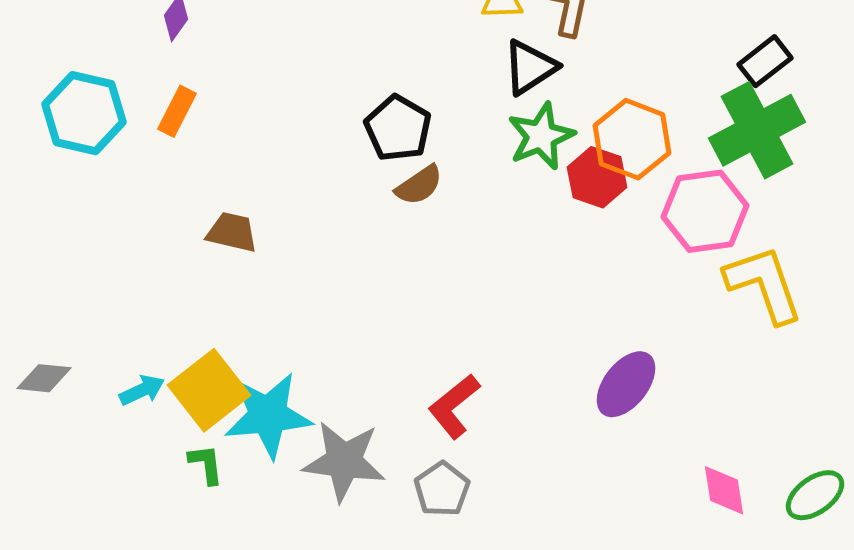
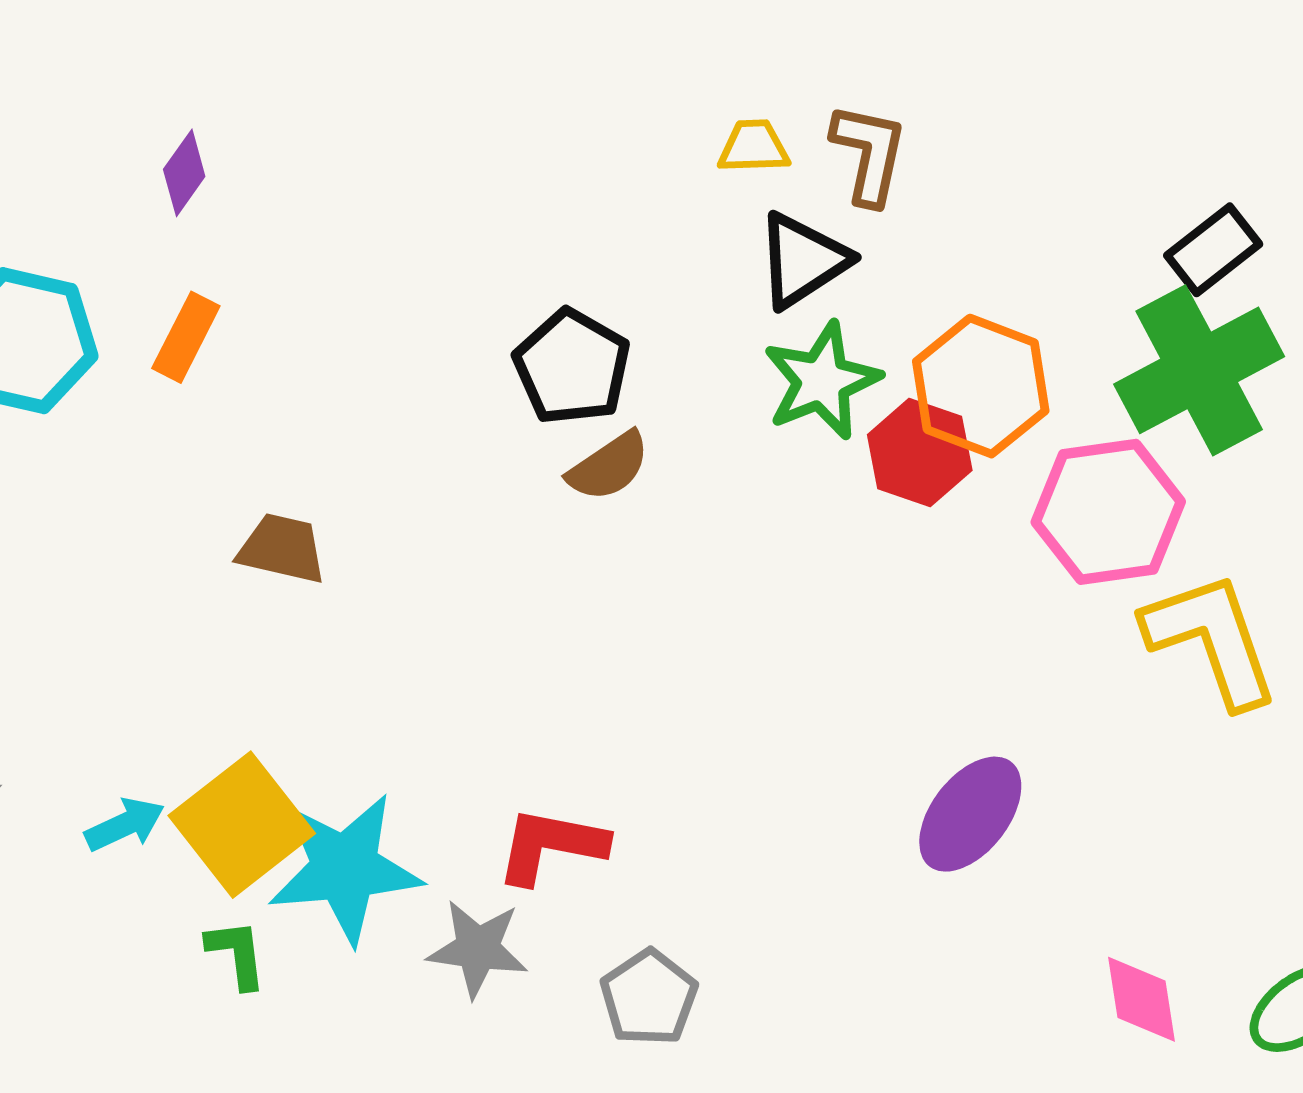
red L-shape: (454, 406) -> (551, 846), moved, turned 50
gray star: (344, 461) -> (478, 949), size x0.7

